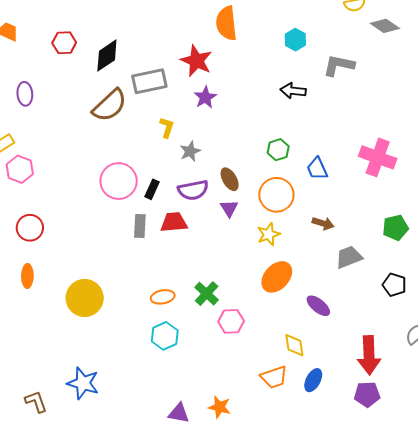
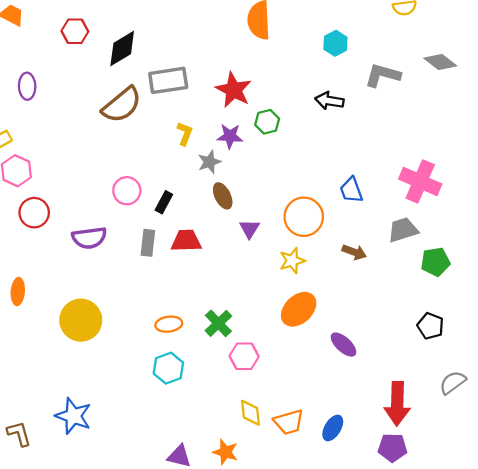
gray diamond: (385, 26) -> (440, 62), moved
red star: (196, 61) -> (234, 90), moved
purple star: (205, 97) -> (230, 136), moved, turned 30
green hexagon: (278, 150) -> (267, 122), moved
brown ellipse: (230, 179) -> (223, 196), moved
pink circle: (119, 181) -> (127, 191), size x0.7
purple semicircle: (193, 190) -> (89, 238), moved
red circle: (30, 228) -> (34, 213), moved
gray trapezoid: (349, 257) -> (403, 230), moved
yellow diamond: (294, 345) -> (250, 413), moved

